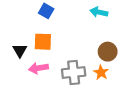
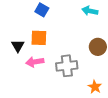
orange star: (101, 72) -> (95, 87), moved

